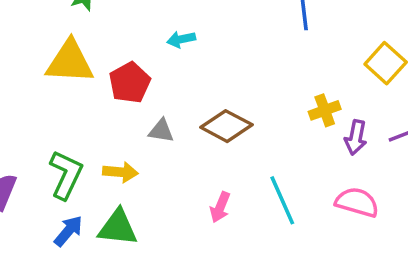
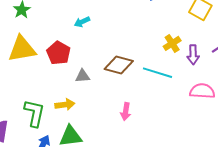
cyan line: (282, 200) -> (158, 73), moved, turned -36

